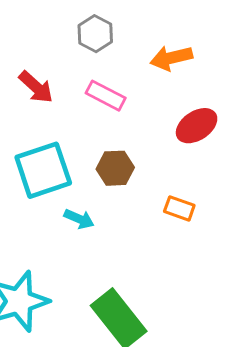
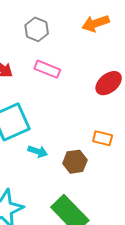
orange arrow: (171, 58) -> (96, 23), moved
brown hexagon: (115, 168) -> (75, 162), moved

